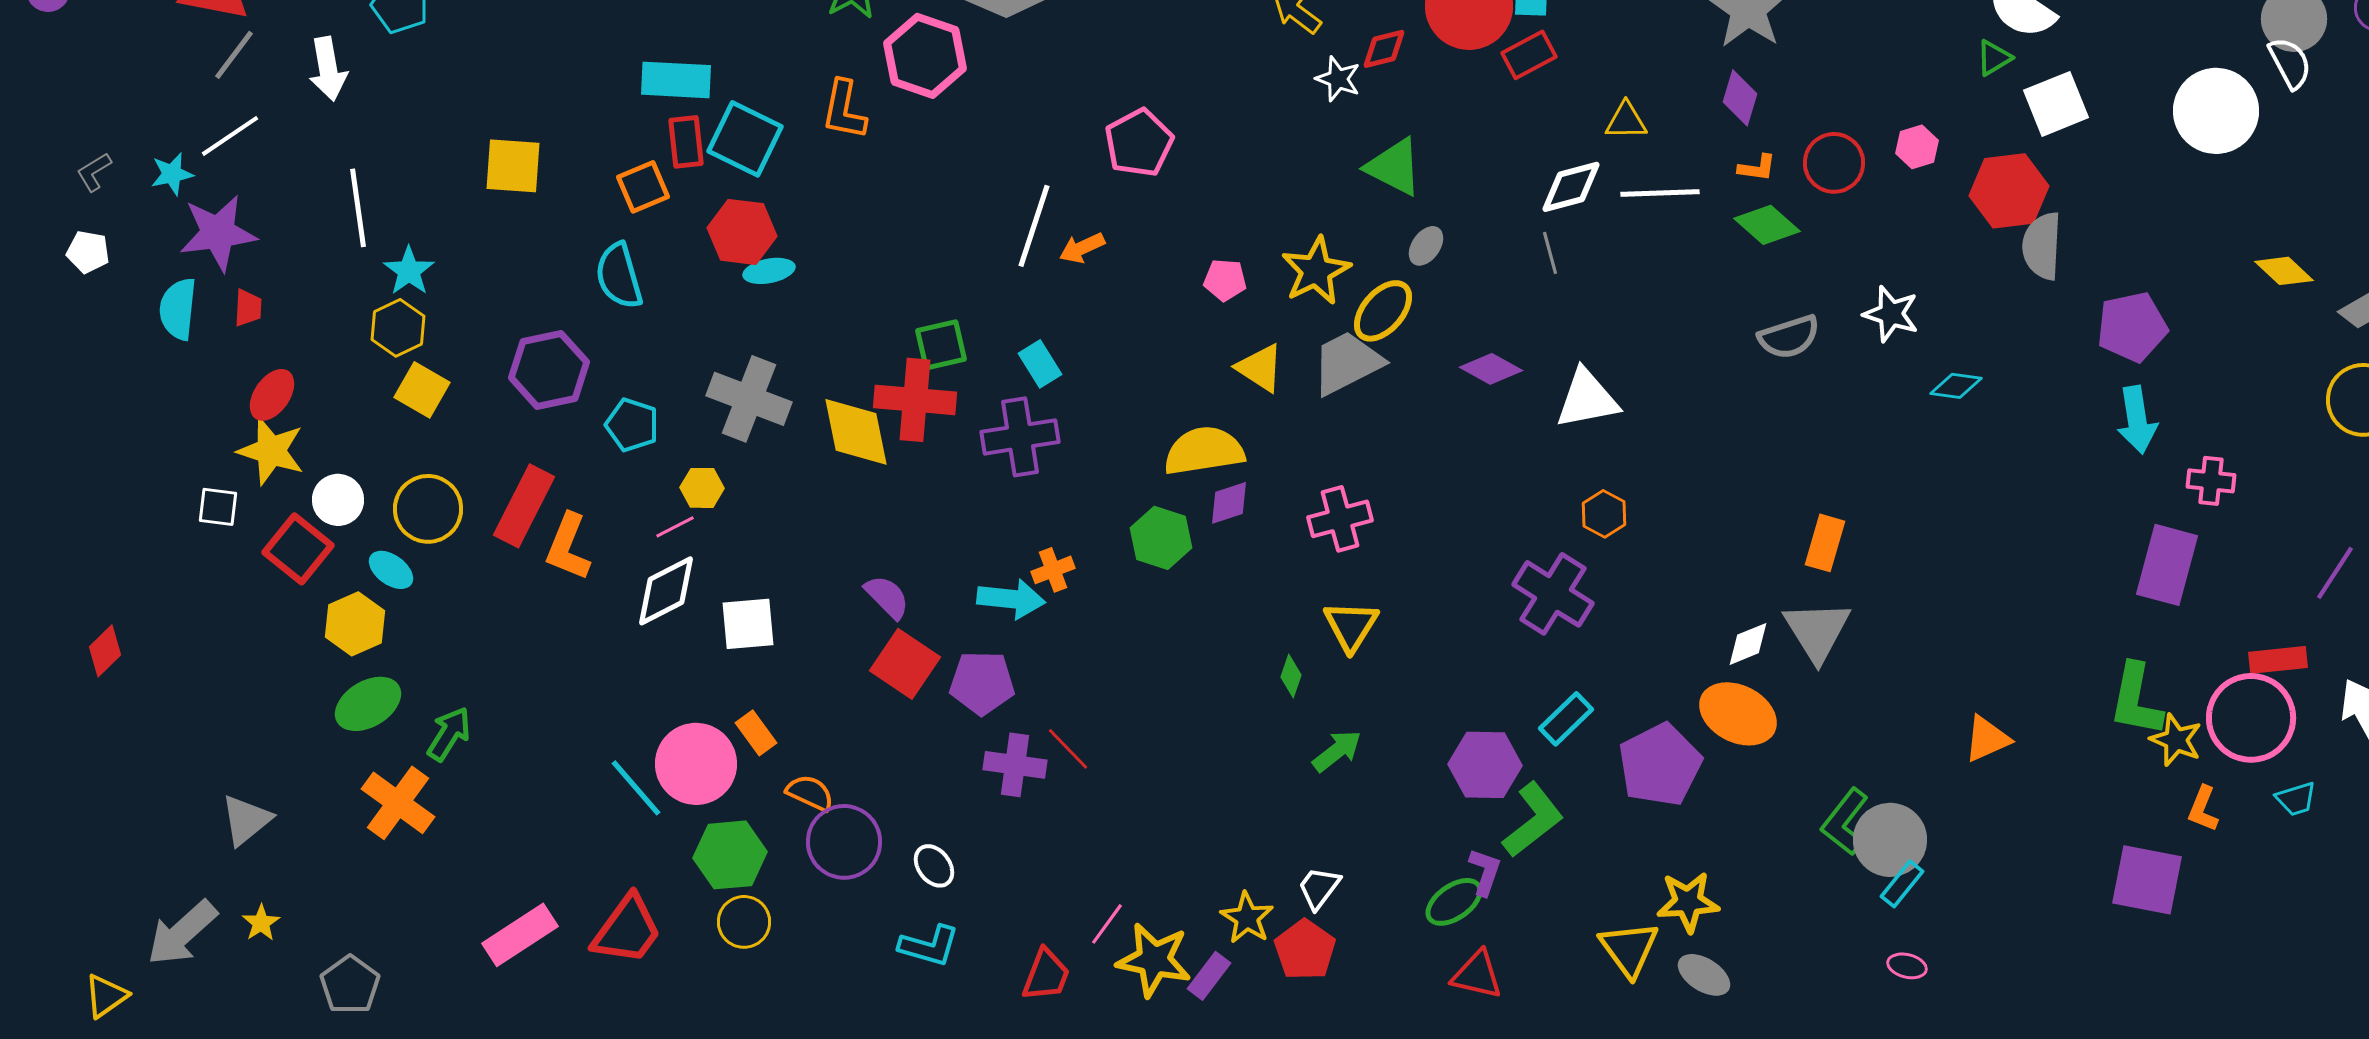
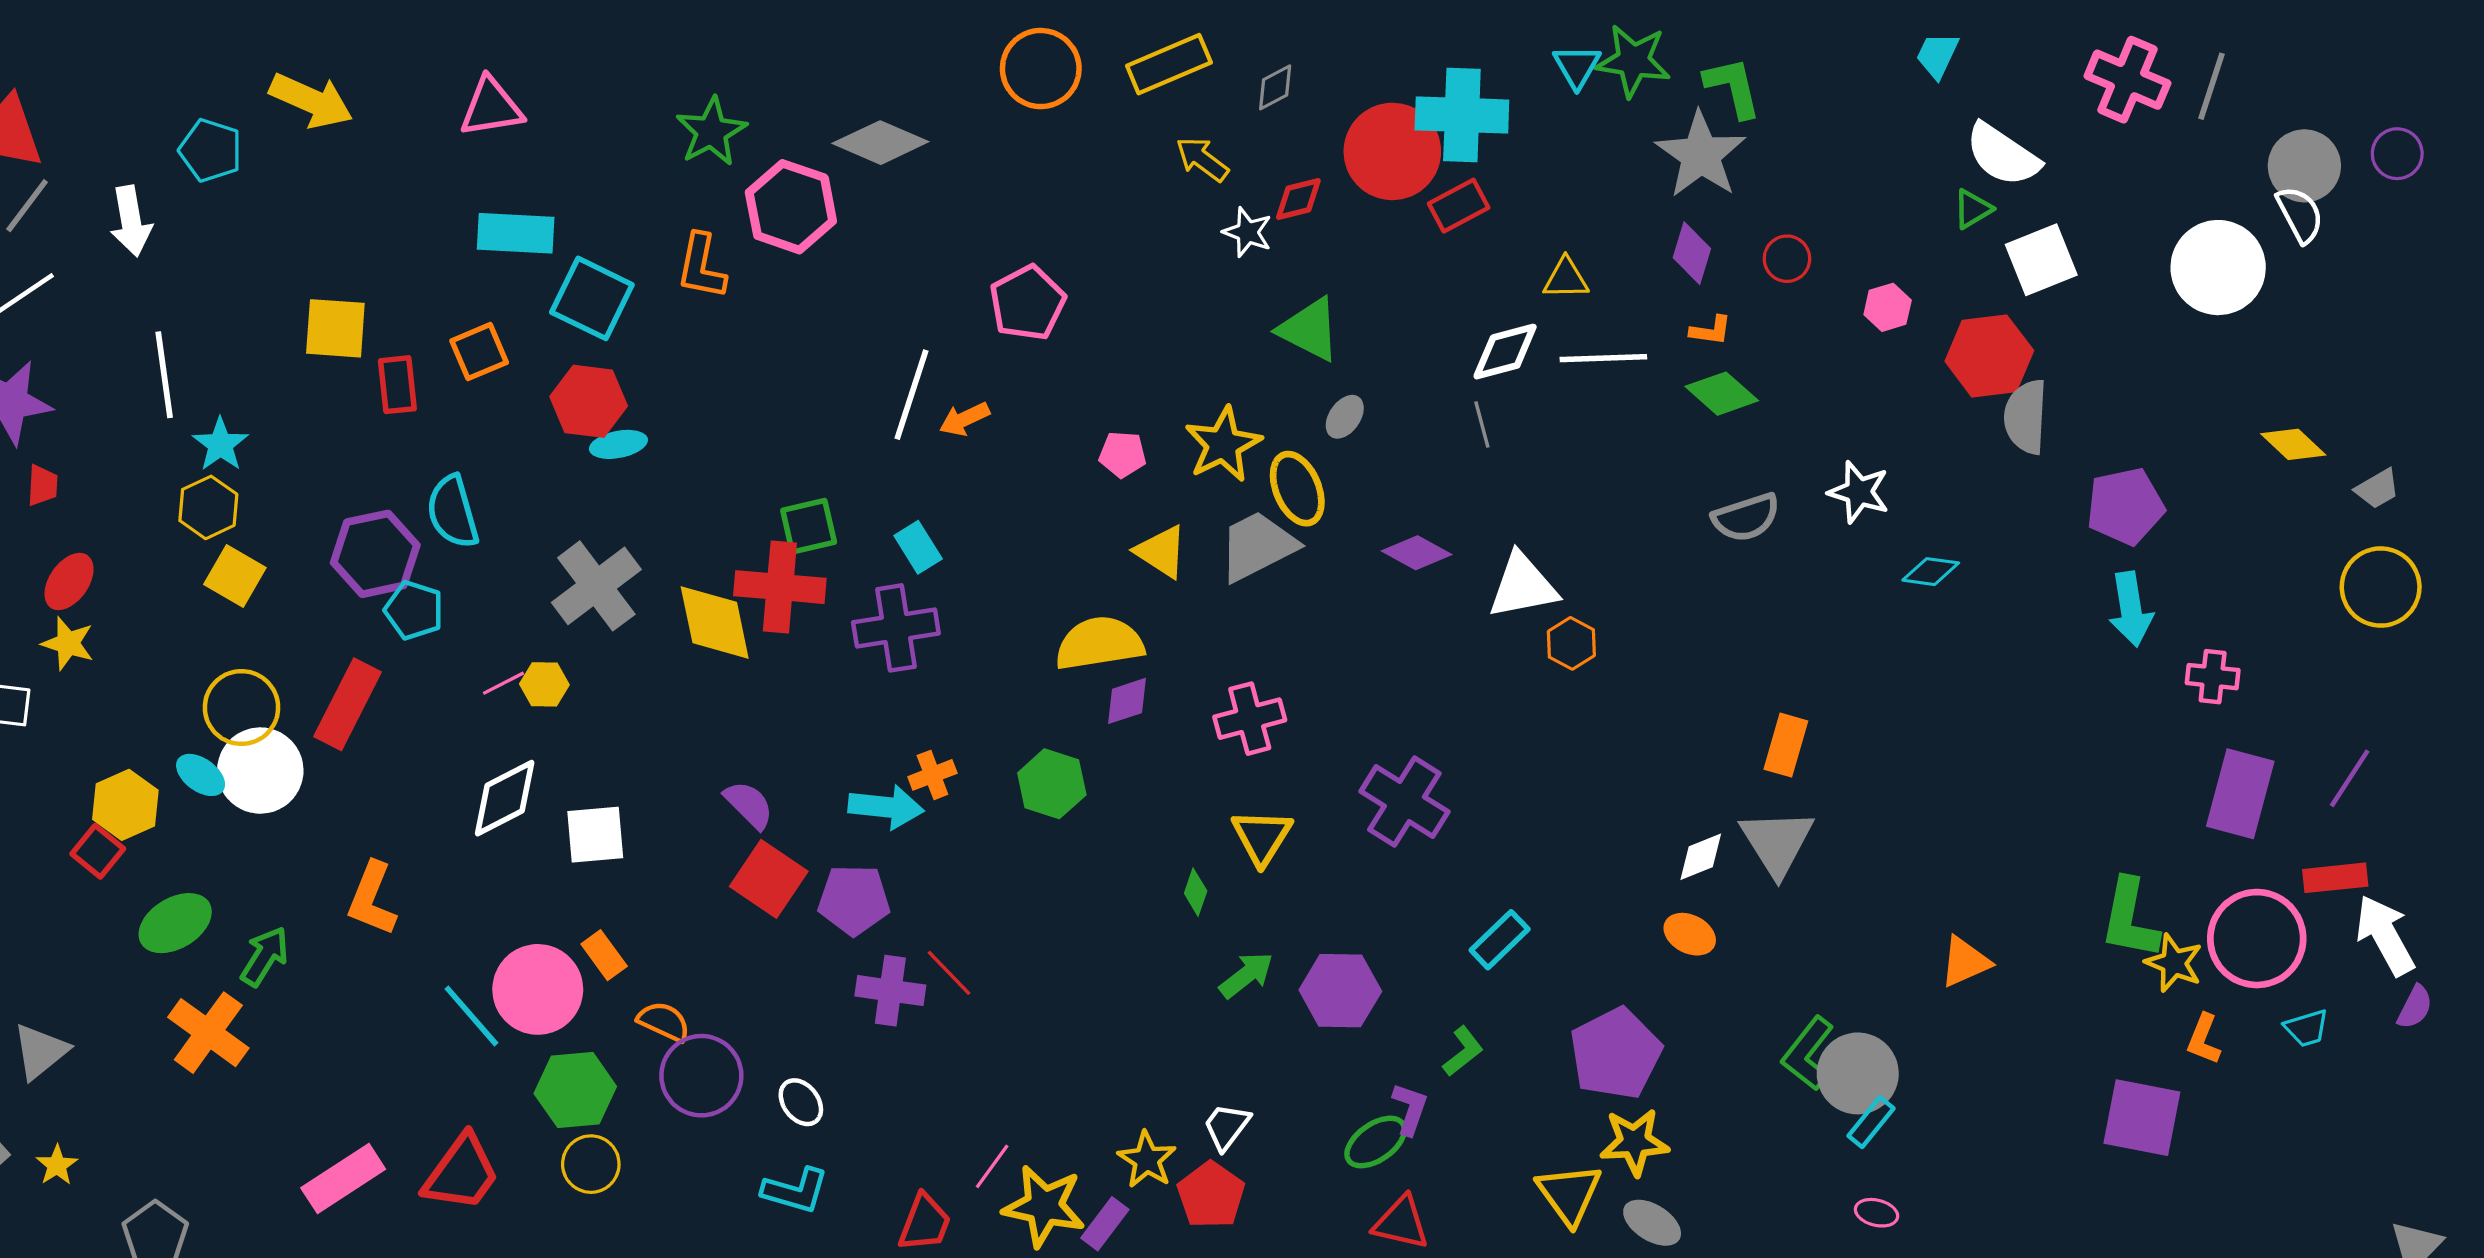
red rectangle: (686, 142) -> (397, 385), moved
red circle: (1834, 163) -> (1787, 259), moved, size x0.7
cyan semicircle: (619, 276) -> (453, 512), moved
yellow ellipse: (1383, 311) -> (1297, 489), turned -64
gray cross: (749, 399) -> (596, 586), turned 32
cyan pentagon: (632, 425) -> (414, 610), moved
yellow star: (271, 451) -> (68, 643), size x0.7
white circle: (338, 500) -> (260, 771), moved, size x1.5
orange hexagon: (1604, 514) -> (1571, 643), moved
pink line: (675, 527) -> (503, 683), moved
green hexagon: (1161, 538) -> (1052, 784), moved
orange L-shape: (568, 547) -> (372, 899), moved
red square: (298, 549) -> (98, 851), moved, size x0.7
purple rectangle: (2167, 565) -> (2240, 794), moved
purple cross: (1553, 594) -> (1404, 801), moved
yellow hexagon: (355, 624) -> (125, 805), moved
red rectangle: (2278, 660) -> (2335, 878), moved
orange ellipse: (1738, 714) -> (1690, 934), size x0.6
purple hexagon: (1485, 765) -> (1340, 991), moved
purple pentagon: (1660, 765) -> (1616, 1054), moved
green L-shape: (1533, 820) -> (1463, 1051), size x0.6

